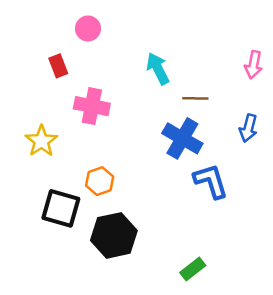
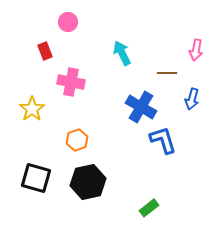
brown line: (195, 98) -> (167, 73), moved
black square: (61, 208) -> (36, 178), moved

